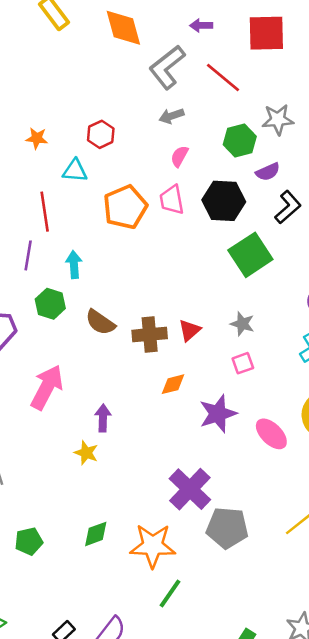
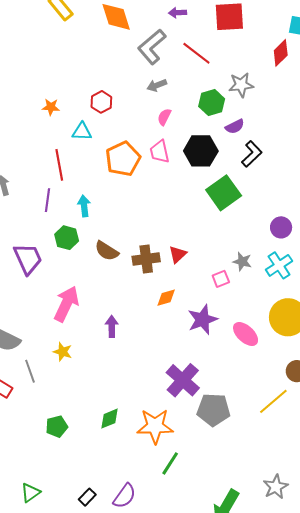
gray star: (242, 324) -> (242, 262), moved
yellow star: (86, 453) -> (63, 352), moved

